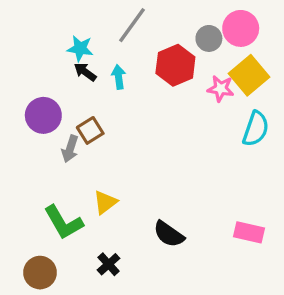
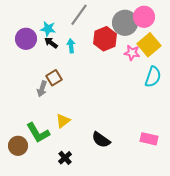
gray circle: (209, 38) -> (125, 23), size x1.6
purple circle: (43, 115) -> (26, 39), moved
brown circle: (40, 273) -> (18, 146), moved

